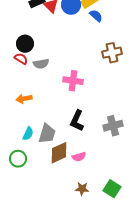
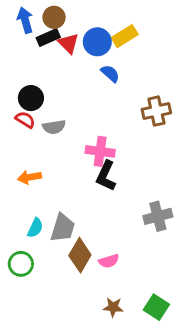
blue semicircle: (96, 16) -> (110, 74), moved
black L-shape: (77, 121) -> (106, 176), moved
brown diamond: (59, 153) -> (80, 255), turned -35

